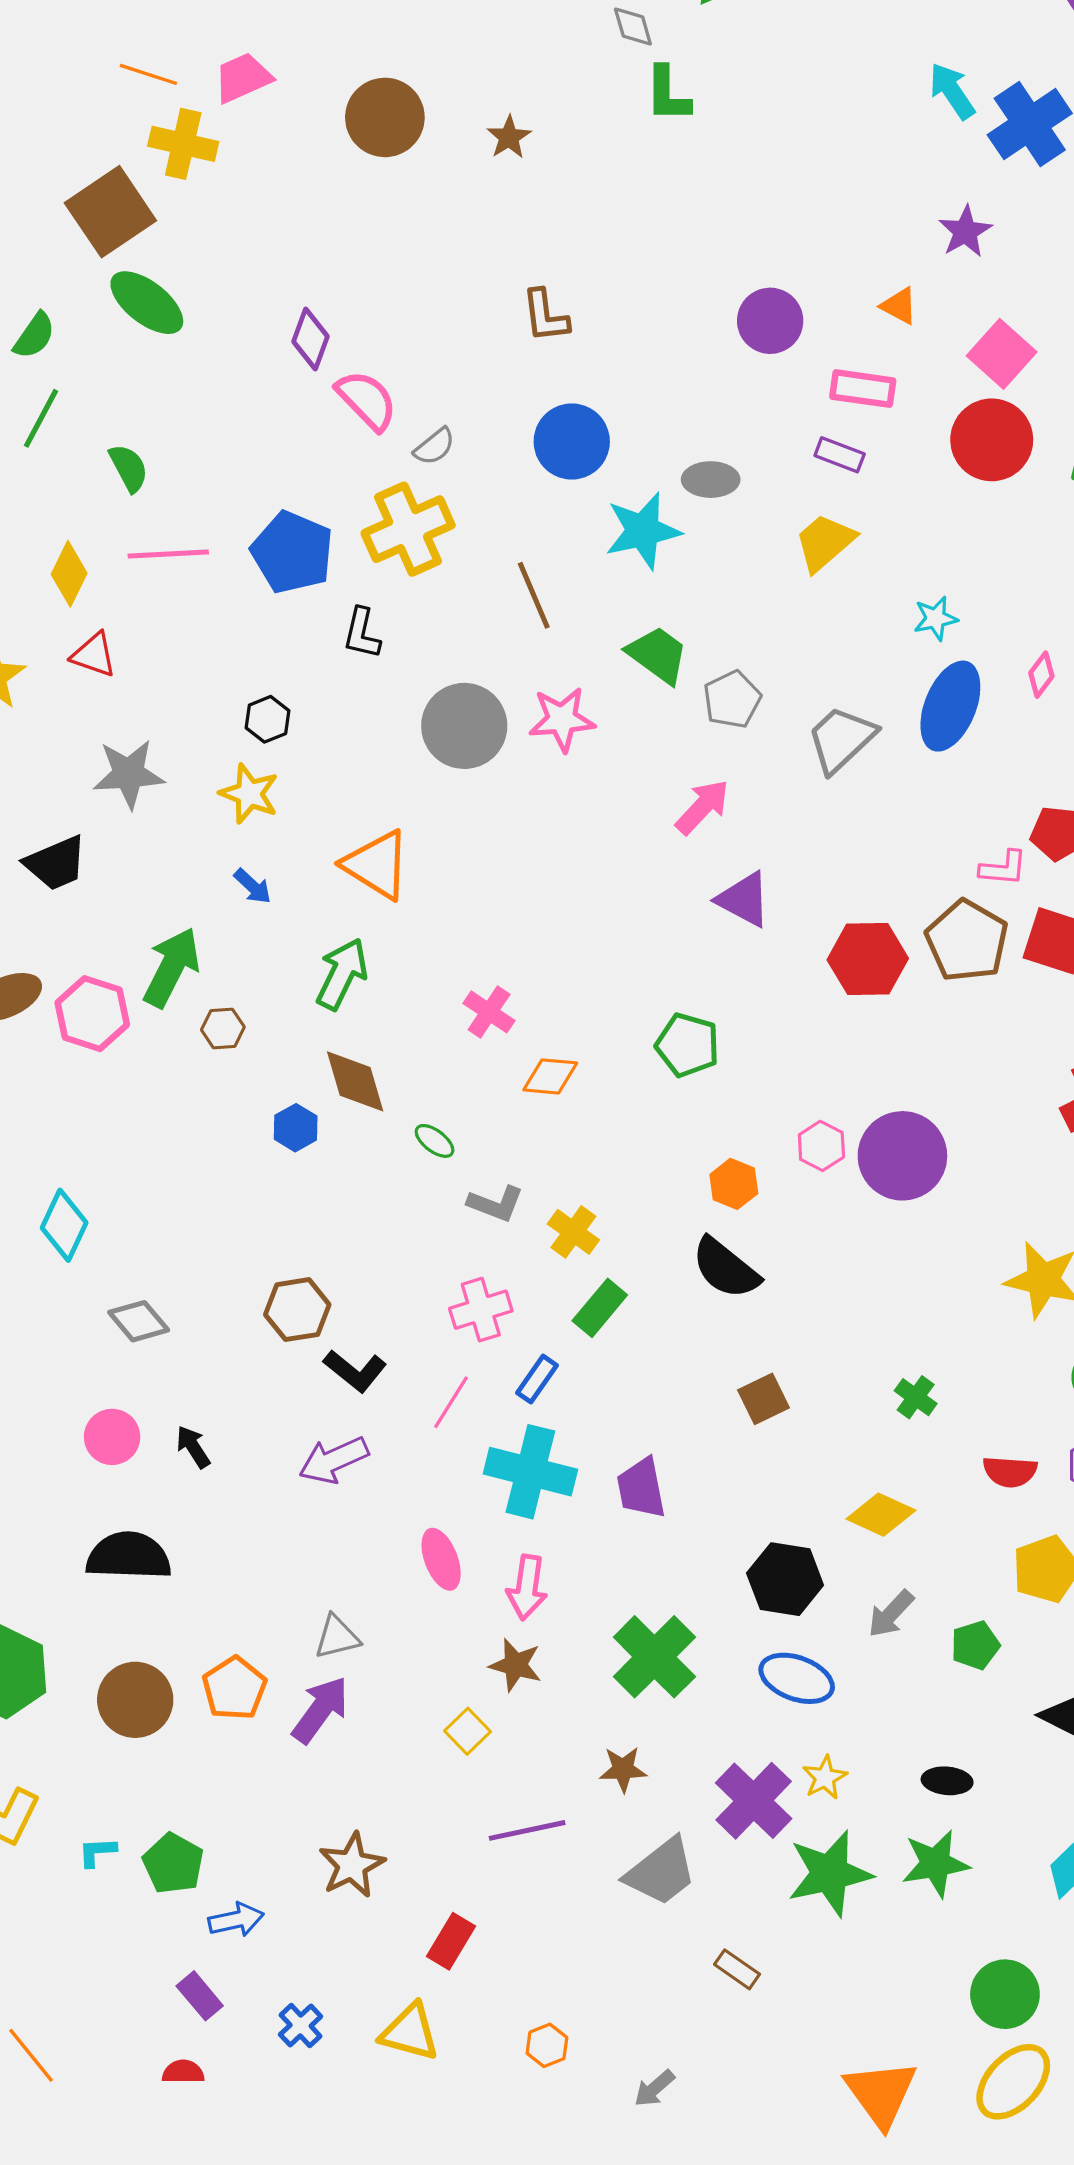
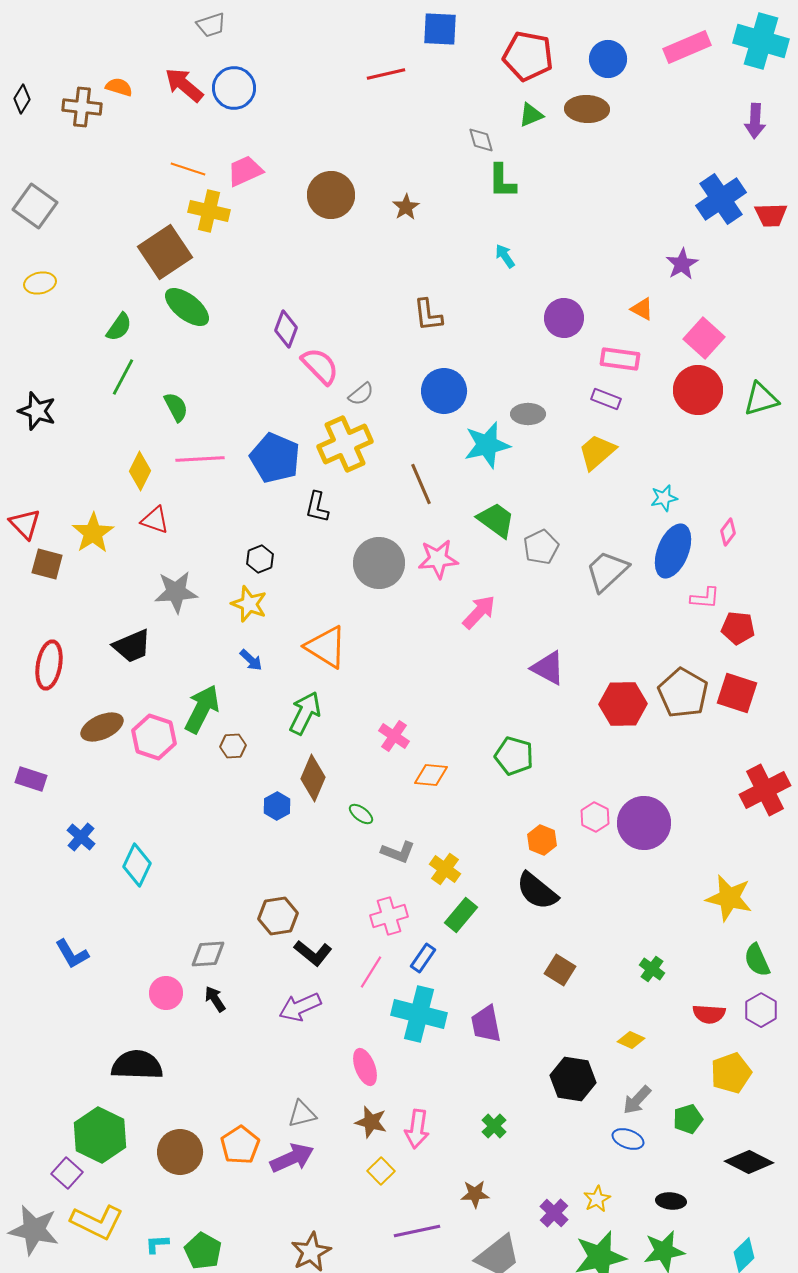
cyan arrow: (952, 91) -> (505, 256), moved, size x0.7
pink arrow: (702, 807) -> (479, 612), moved
pink L-shape: (1003, 868) -> (705, 598), moved
brown diamond: (355, 1081) -> (313, 778), turned 39
gray diamond: (139, 1321) -> (208, 954), moved, turned -54
brown square: (764, 1399) -> (560, 970), turned -32
yellow diamond: (881, 1515) -> (631, 1040), size x0.7
black semicircle: (129, 1556) -> (137, 1065), moved
pink arrow: (527, 1587) -> (417, 1129), moved
green cross: (654, 1657) -> (494, 1126), size x0.5
brown star: (516, 1665) -> (371, 1122), moved
blue ellipse: (797, 1678) -> (628, 1139), moved, size x0.7
purple arrow: (320, 1710) -> (292, 1158), turned 30
purple cross: (754, 1801) -> (554, 1213), size x0.6

